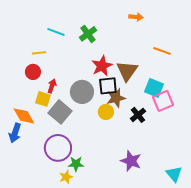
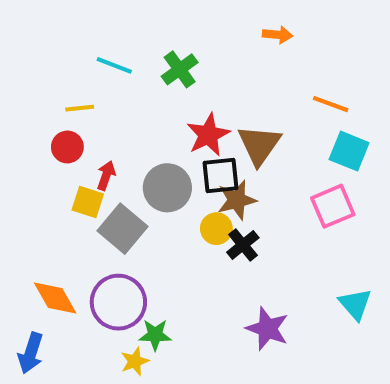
cyan square: (154, 88) -> (349, 151), moved
black cross: (138, 115) -> (243, 245), moved
orange diamond: (24, 116) -> (55, 298), moved
blue arrow: (15, 133) -> (31, 353), moved
cyan triangle: (174, 174) -> (355, 304), moved

